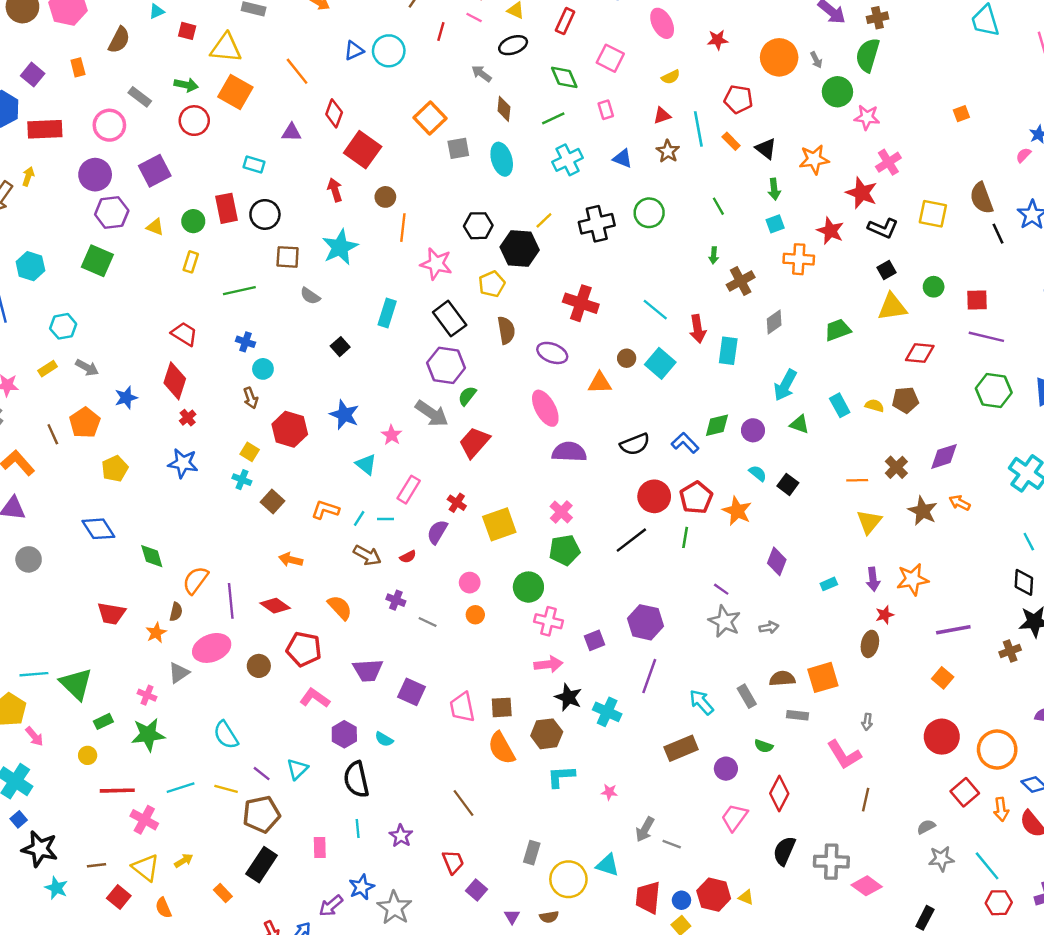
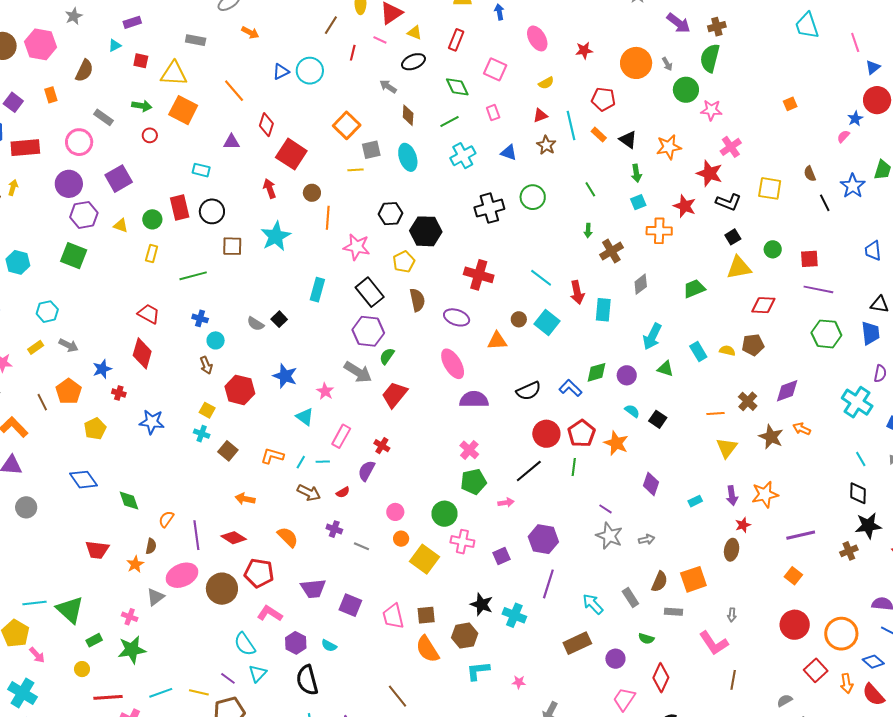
red circle: (194, 121) -> (150, 135), size x0.6
brown semicircle: (982, 198) -> (810, 174), size x0.6
yellow line: (544, 220) -> (356, 170), moved, turned 42
gray semicircle: (310, 296) -> (255, 324), moved
red cross: (188, 418) -> (119, 393), moved, turned -32
yellow square: (499, 524) -> (424, 559), moved, turned -32
orange semicircle: (195, 580) -> (166, 519), size x0.7
pink arrow: (548, 664) -> (506, 503), moved, size x0.7
brown circle: (259, 666) -> (222, 589), size x1.6
brown semicircle: (782, 679) -> (659, 582), turned 120
cyan semicircle: (226, 735) -> (245, 644), moved

